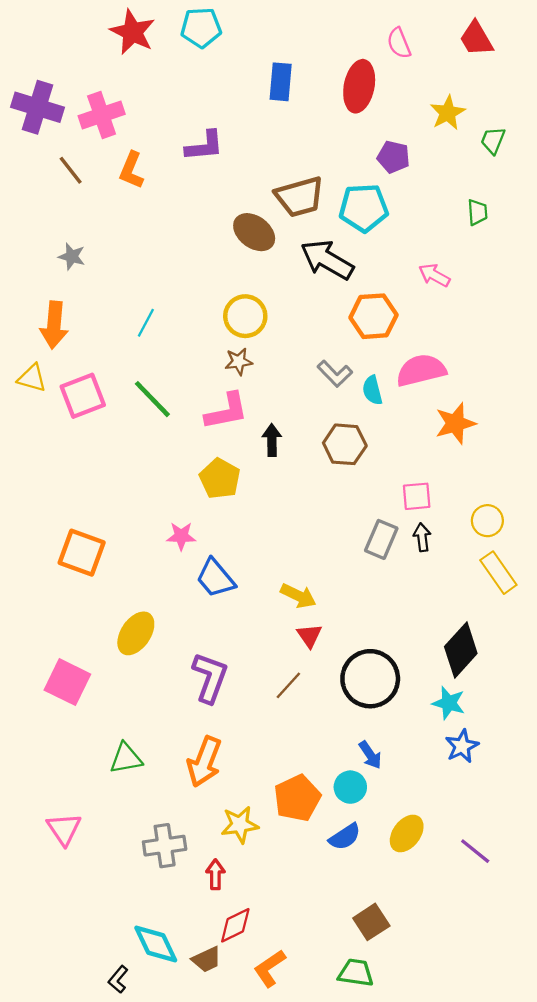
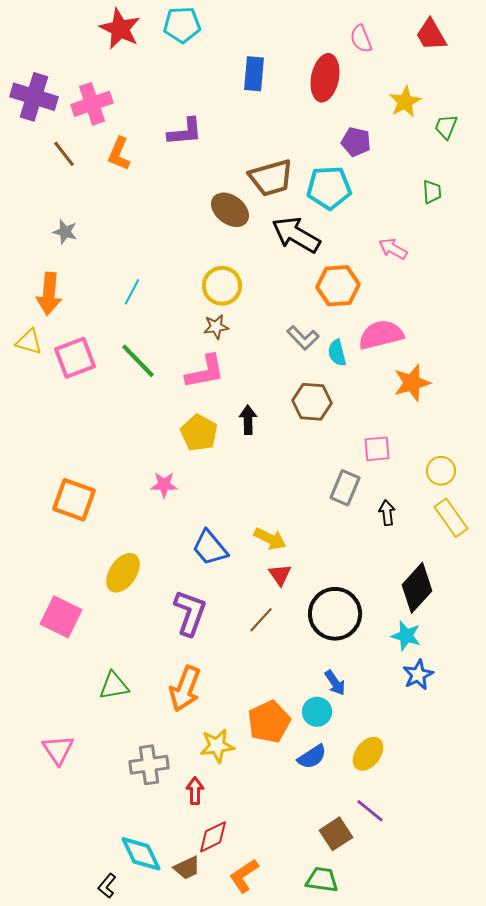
black arrow: (272, 440) -> (248, 420), moved
black arrow: (422, 537) -> (387, 513), moved
blue trapezoid: (215, 578) -> (210, 548), moved
purple line: (475, 851) -> (370, 811), moved

